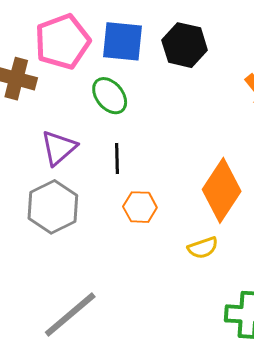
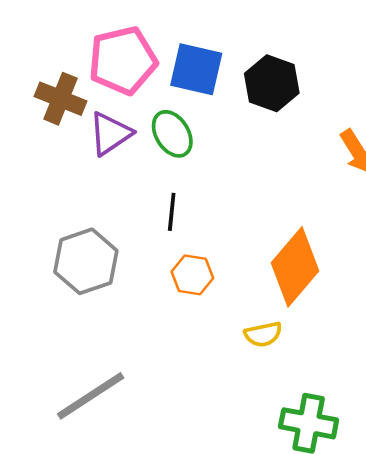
purple triangle: (59, 148) -> (110, 134), moved

